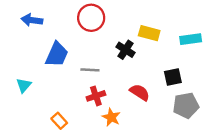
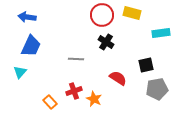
red circle: (91, 18) -> (102, 15), moved
yellow rectangle: (149, 33) -> (132, 13), moved
blue trapezoid: (57, 54) -> (31, 46), moved
red cross: (96, 96) -> (74, 91), moved

